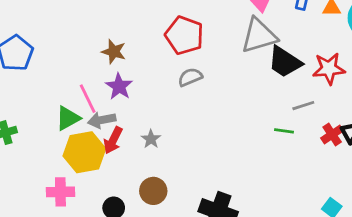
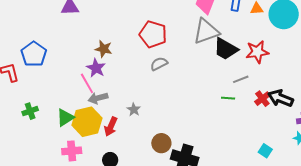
purple star: (119, 86) -> (96, 68), moved
green triangle: (68, 118) -> (65, 117), moved
red arrow: (113, 140) -> (111, 127), moved
brown circle: (153, 191) -> (161, 143), moved

